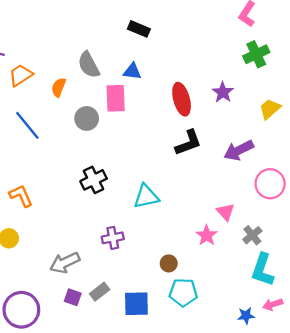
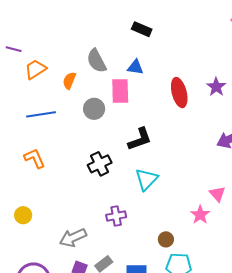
blue line: (27, 125) -> (41, 114), turned -60
black L-shape: (188, 143) -> (140, 139), moved
orange L-shape: (21, 196) -> (35, 158), moved
cyan triangle: (146, 196) -> (146, 179), turned -35

